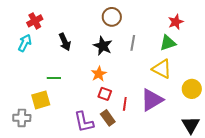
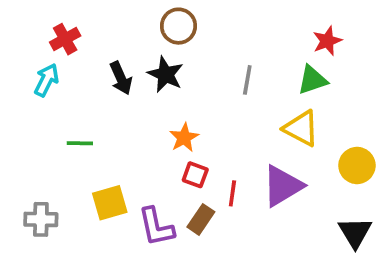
brown circle: (112, 17) -> (178, 26), moved
black star: (103, 46) -> (165, 74), moved
green line: (54, 78) -> (80, 143), moved
yellow square: (41, 100) -> (110, 203), moved
brown rectangle: (108, 118) -> (201, 219), turned 70

